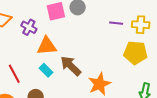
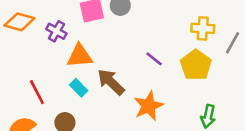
purple line: (116, 23) -> (154, 59), moved, turned 32
yellow pentagon: (135, 53) -> (196, 65), turned 30

